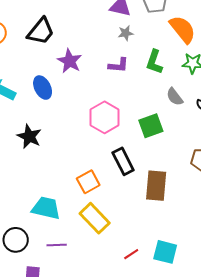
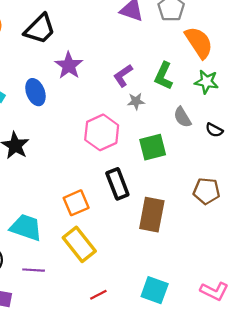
gray star: (126, 33) -> (136, 101), moved
purple L-shape: (118, 65) -> (123, 76), turned 135
red line: (131, 254) -> (98, 295), moved

